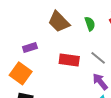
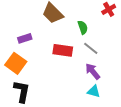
green semicircle: (90, 24) -> (83, 27), moved

